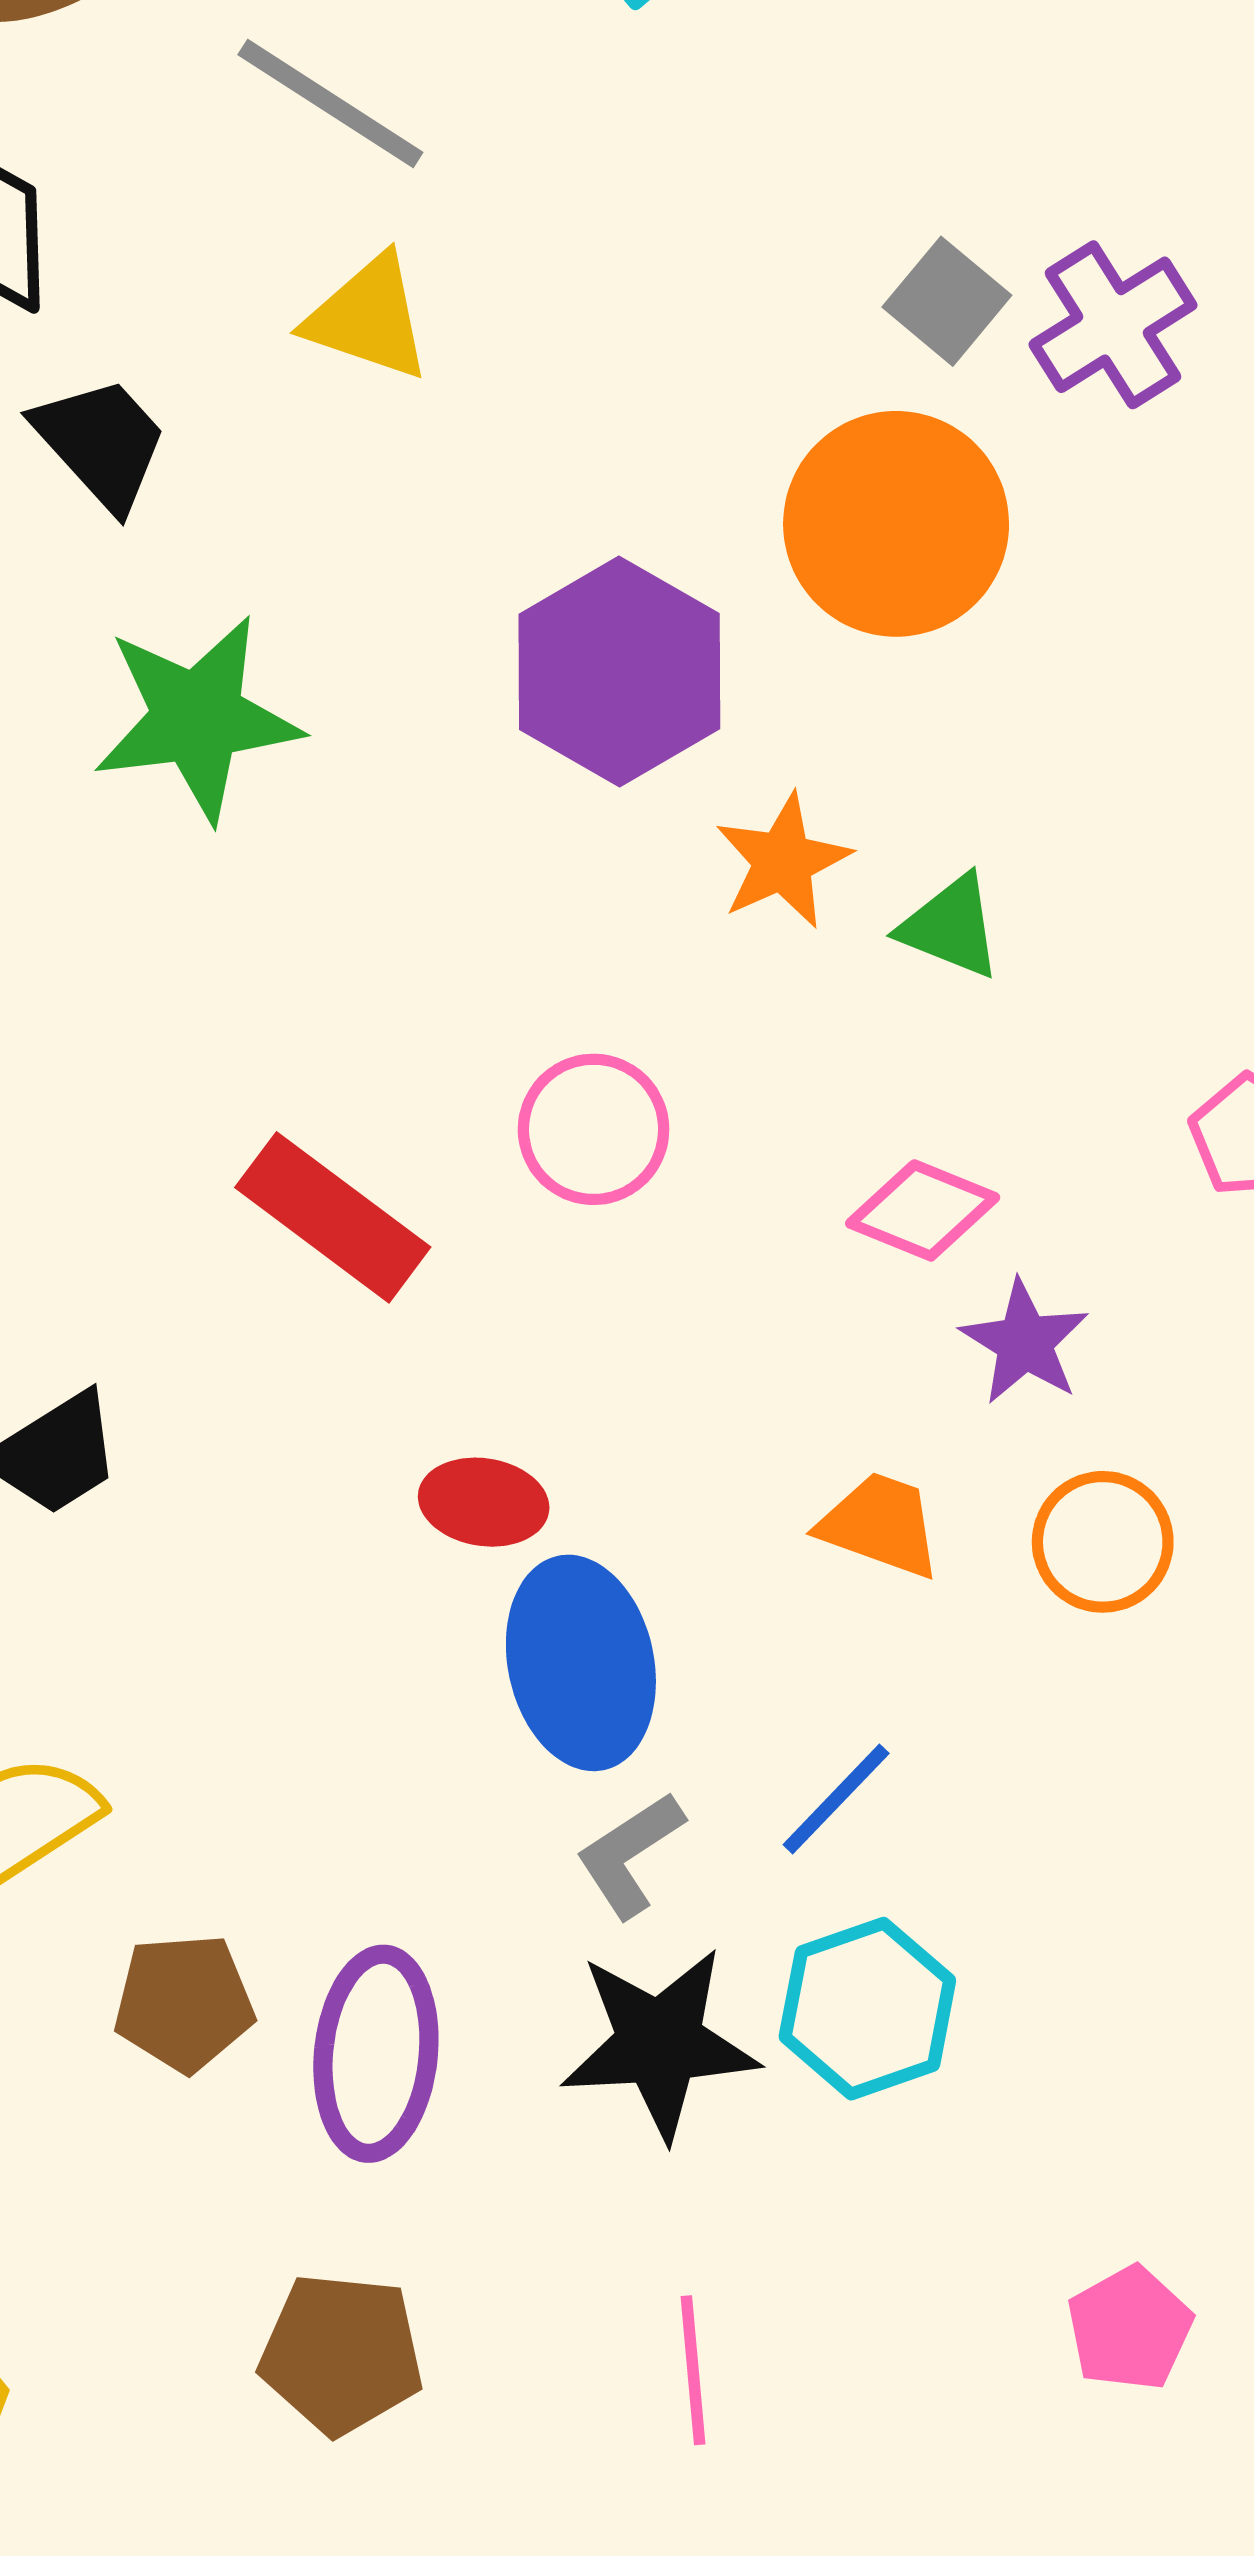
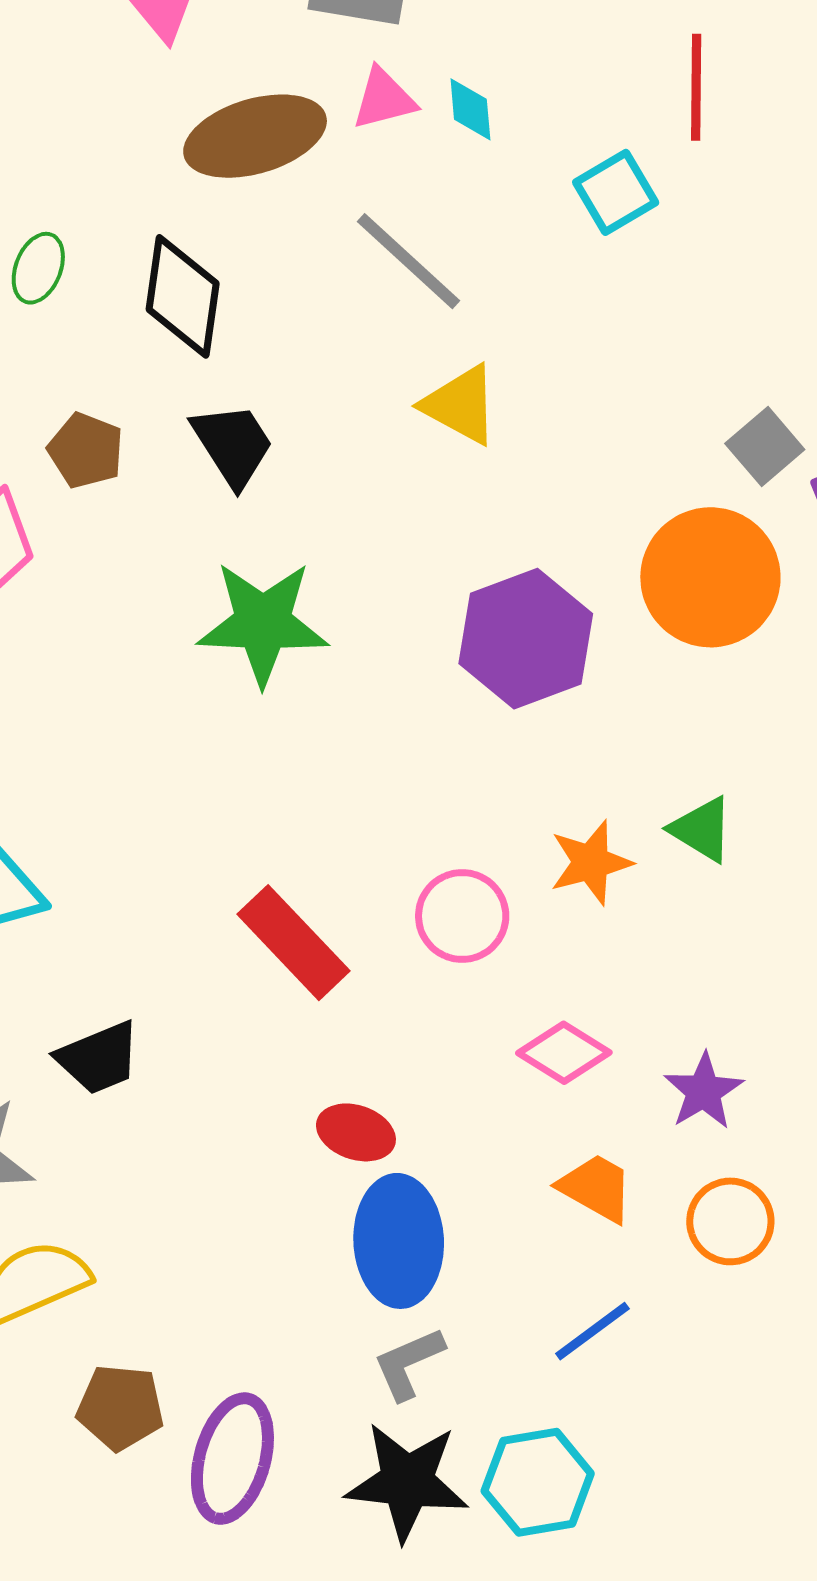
yellow triangle: (368, 318) -> (461, 405), moved
orange star: (783, 861) -> (591, 862), moved
pink diamond: (923, 1210) -> (564, 1053), moved
blue line: (836, 1799) -> (592, 1331), moved

